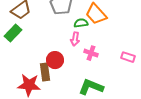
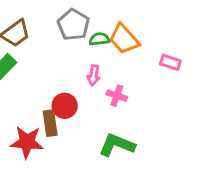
green semicircle: (81, 23) -> (99, 39), moved
pink rectangle: (128, 57) -> (170, 62), moved

